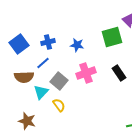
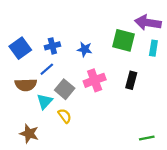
green square: (112, 37) -> (123, 40), turned 30
black rectangle: (119, 73) -> (131, 80), turned 49

